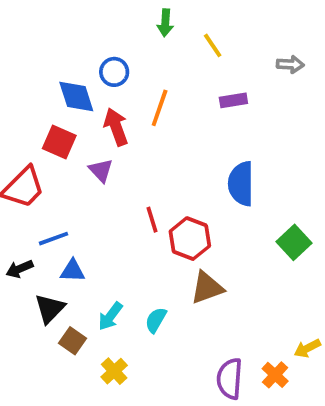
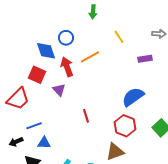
yellow line: (213, 45) -> (119, 37), moved
purple rectangle: (233, 100) -> (145, 59), moved
orange line: (160, 108) -> (90, 57), turned 42
blue semicircle: (241, 184) -> (133, 97), turned 55
red hexagon: (190, 239) -> (125, 126), moved

